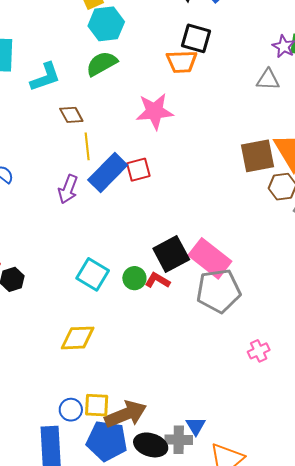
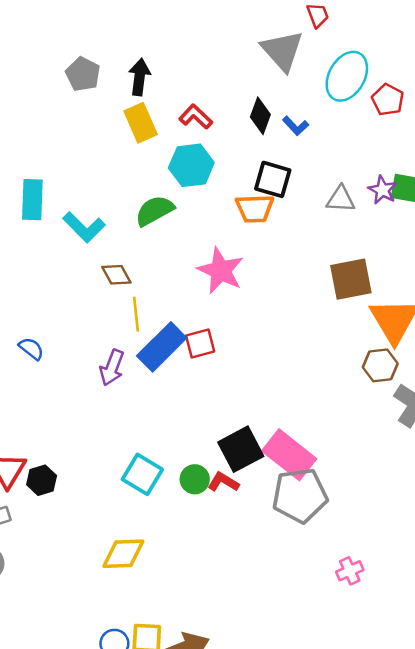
cyan hexagon: (106, 24) -> (191, 165), moved
cyan L-shape: (45, 77) -> (84, 227), turned 64
gray triangle: (268, 80) -> (341, 199), moved
pink star: (155, 111) -> (221, 271), turned 30
brown square: (257, 156) -> (351, 279), moved

